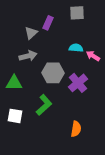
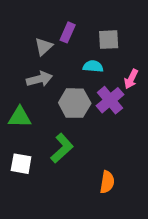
gray square: (77, 13) -> (109, 40), moved
cyan semicircle: (76, 48) -> (93, 66), moved
pink arrow: (93, 56) -> (131, 79), turned -96
purple cross: (78, 83) -> (110, 100), moved

